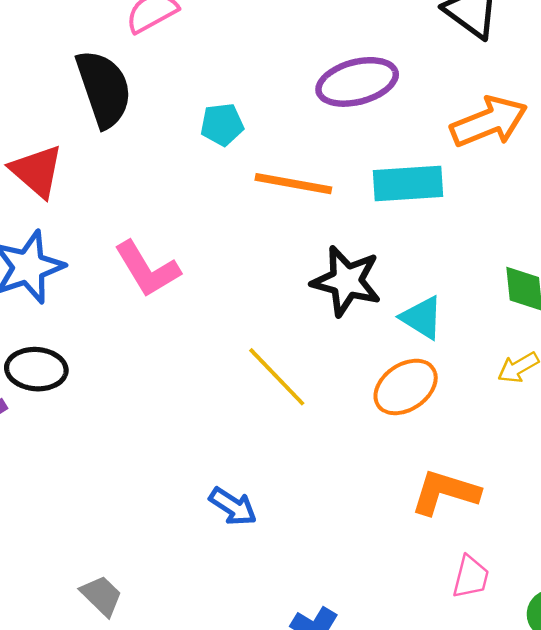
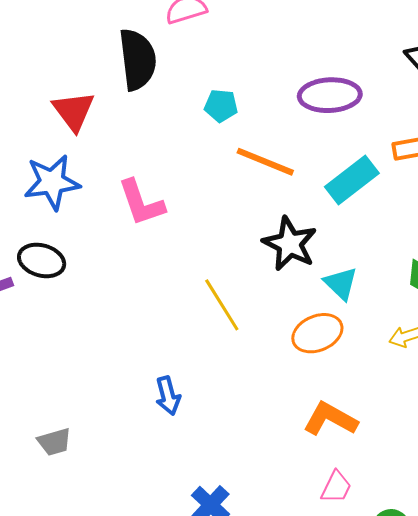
cyan rectangle: (408, 184) -> (352, 180), turned -46
blue arrow: (233, 506) -> (168, 396), turned 30
gray trapezoid: (101, 596) -> (54, 442), turned 108

